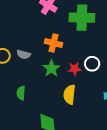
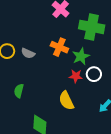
green star: (51, 68) -> (81, 56), moved
yellow semicircle: (69, 95) -> (66, 101), turned -42

